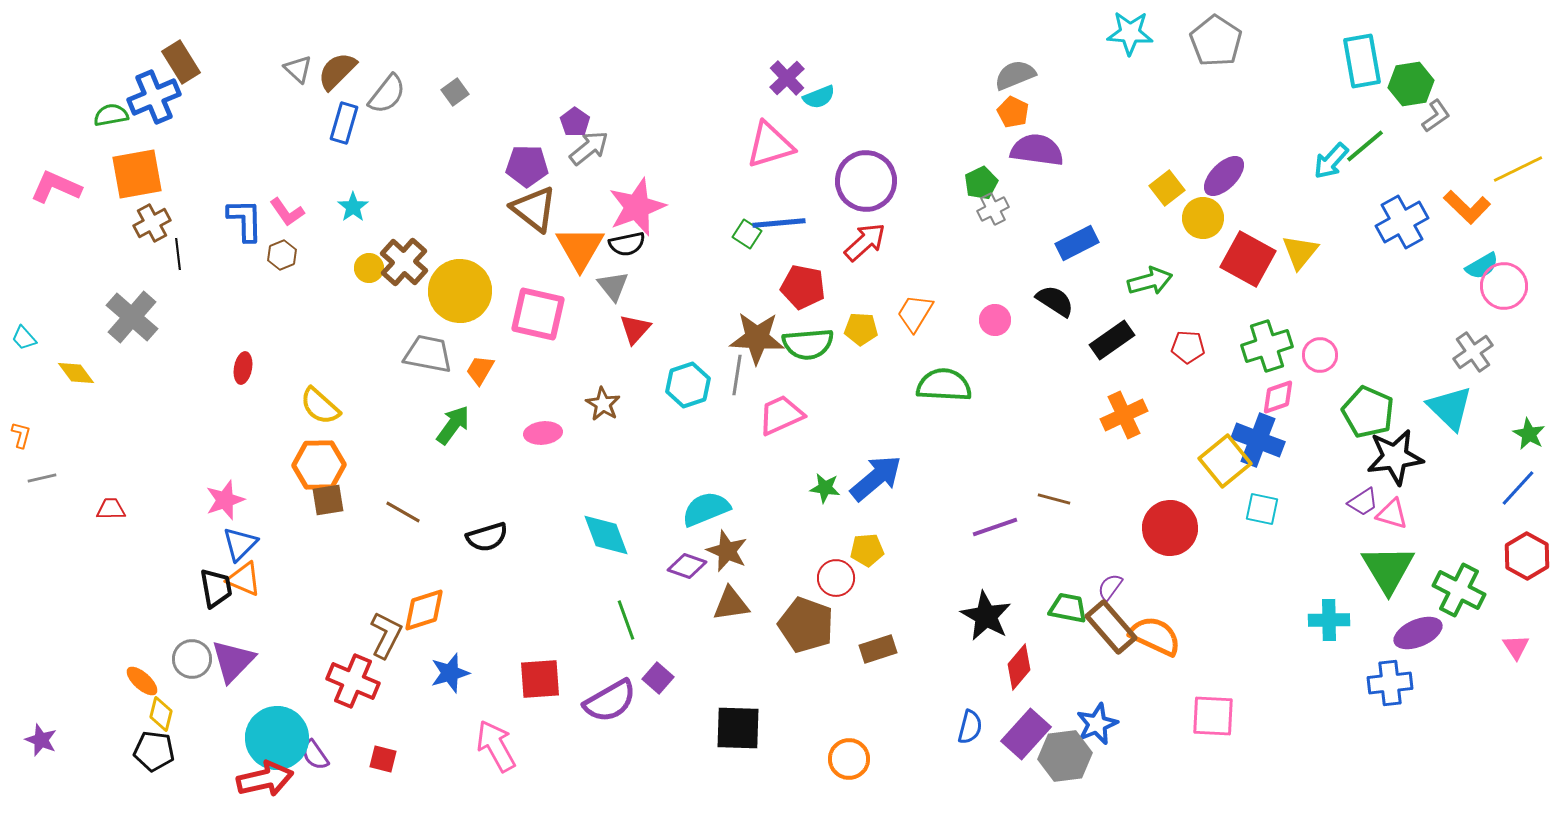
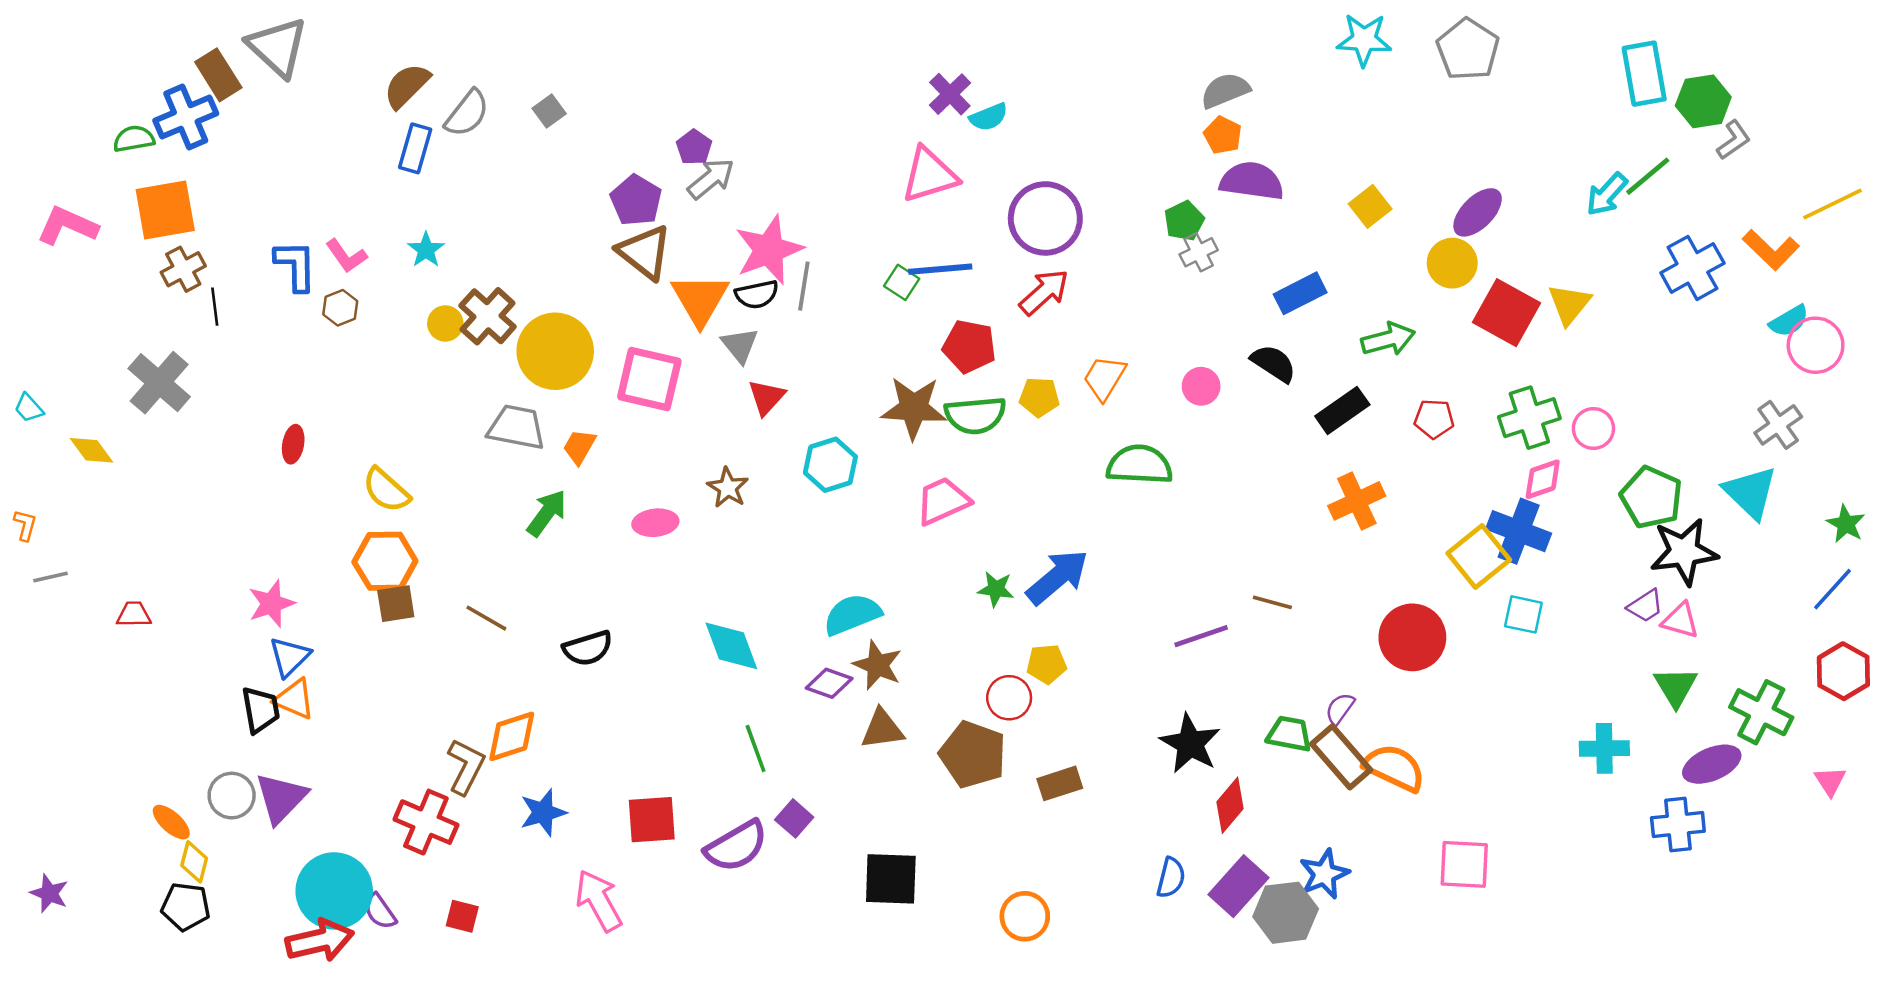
gray triangle: (298, 69) -> (277, 47), moved, size x1.8
purple pentagon: (527, 166) -> (636, 200), turned 30
yellow square: (1167, 188) -> (1370, 206), moved
gray line: (737, 375) -> (804, 286), moved
green triangle: (1388, 569) -> (1676, 687), size x0.7

